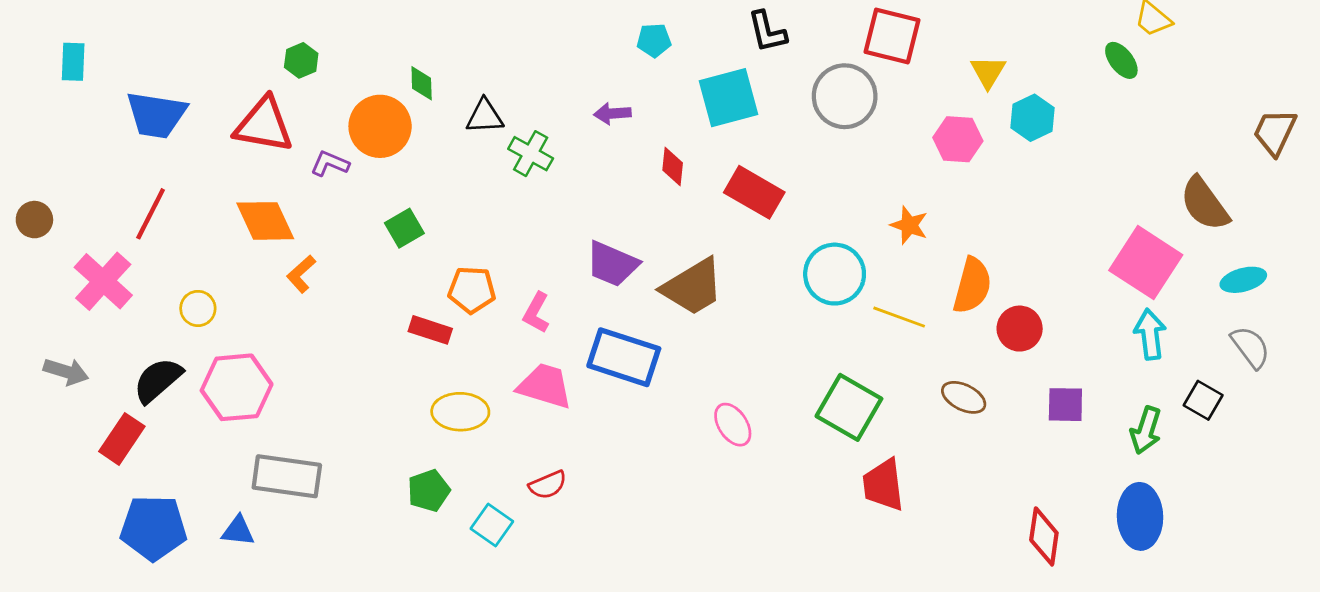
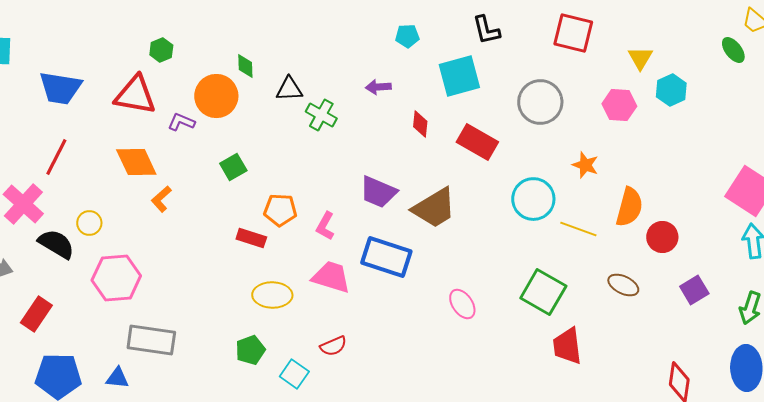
gray circle: (845, 96) -> (540, 102), moved
black semicircle: (158, 380) -> (56, 244), moved, turned 72
purple square: (1065, 405) -> (694, 290), turned -32

